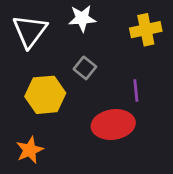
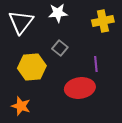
orange star: (30, 150) -> (21, 106), turned -30

